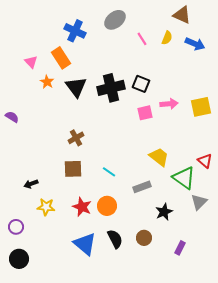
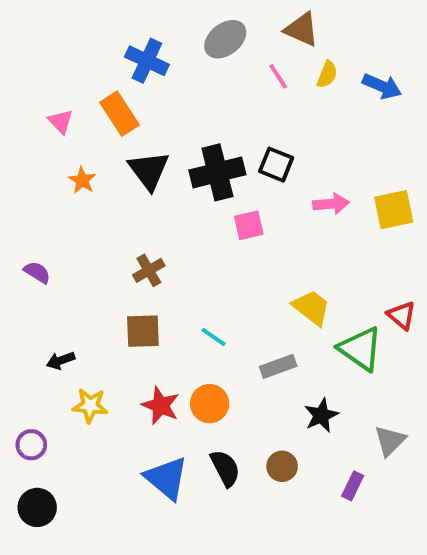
brown triangle: (182, 15) -> (302, 29), moved
orange star: (47, 82) -> (82, 180), moved
pink square: (145, 113) -> (249, 225), moved
purple semicircle: (12, 117) -> (37, 272), moved
gray triangle: (199, 202) -> (390, 441), moved

